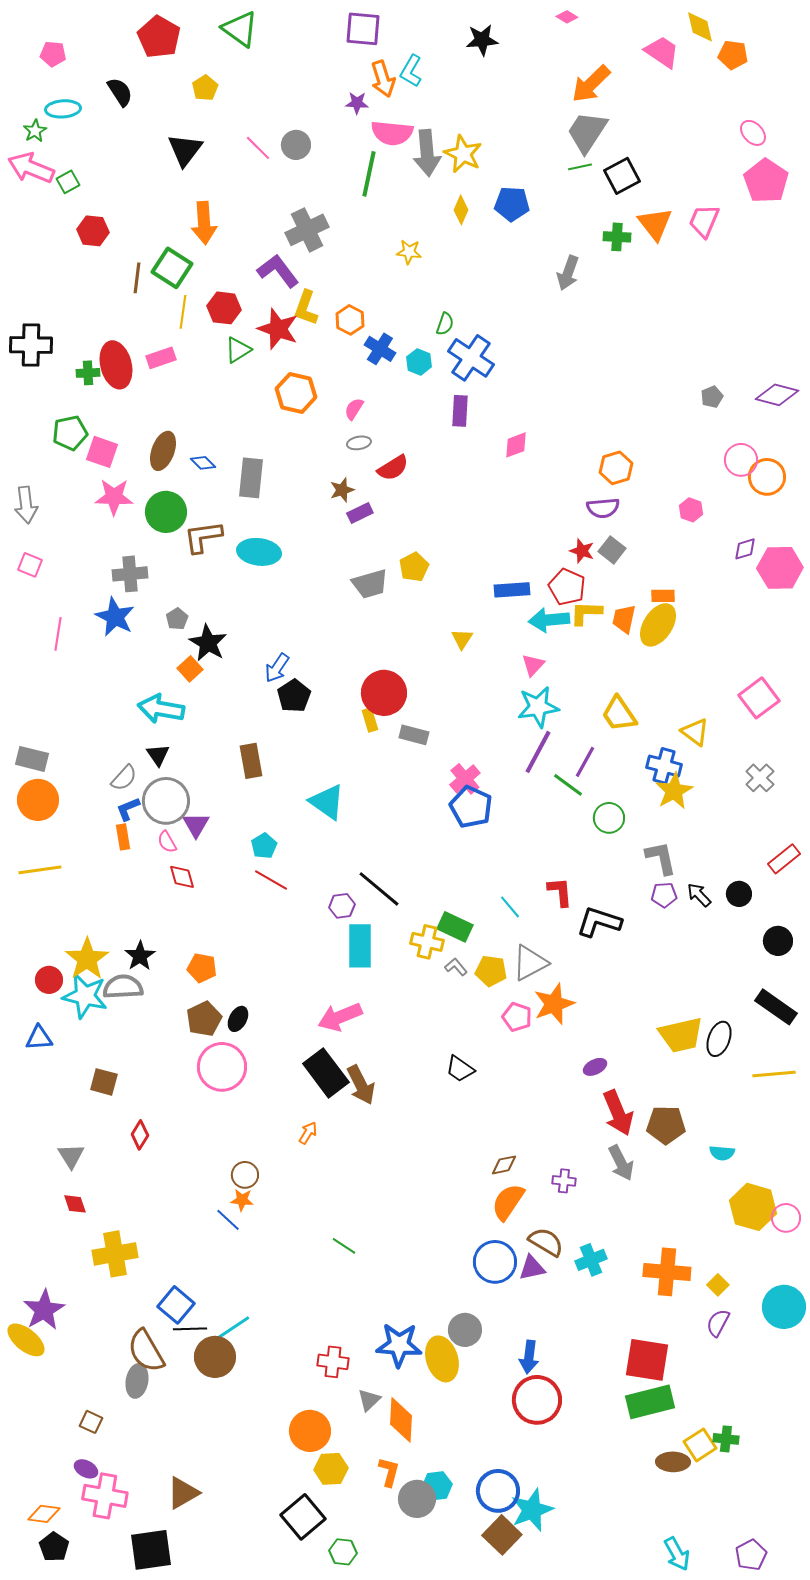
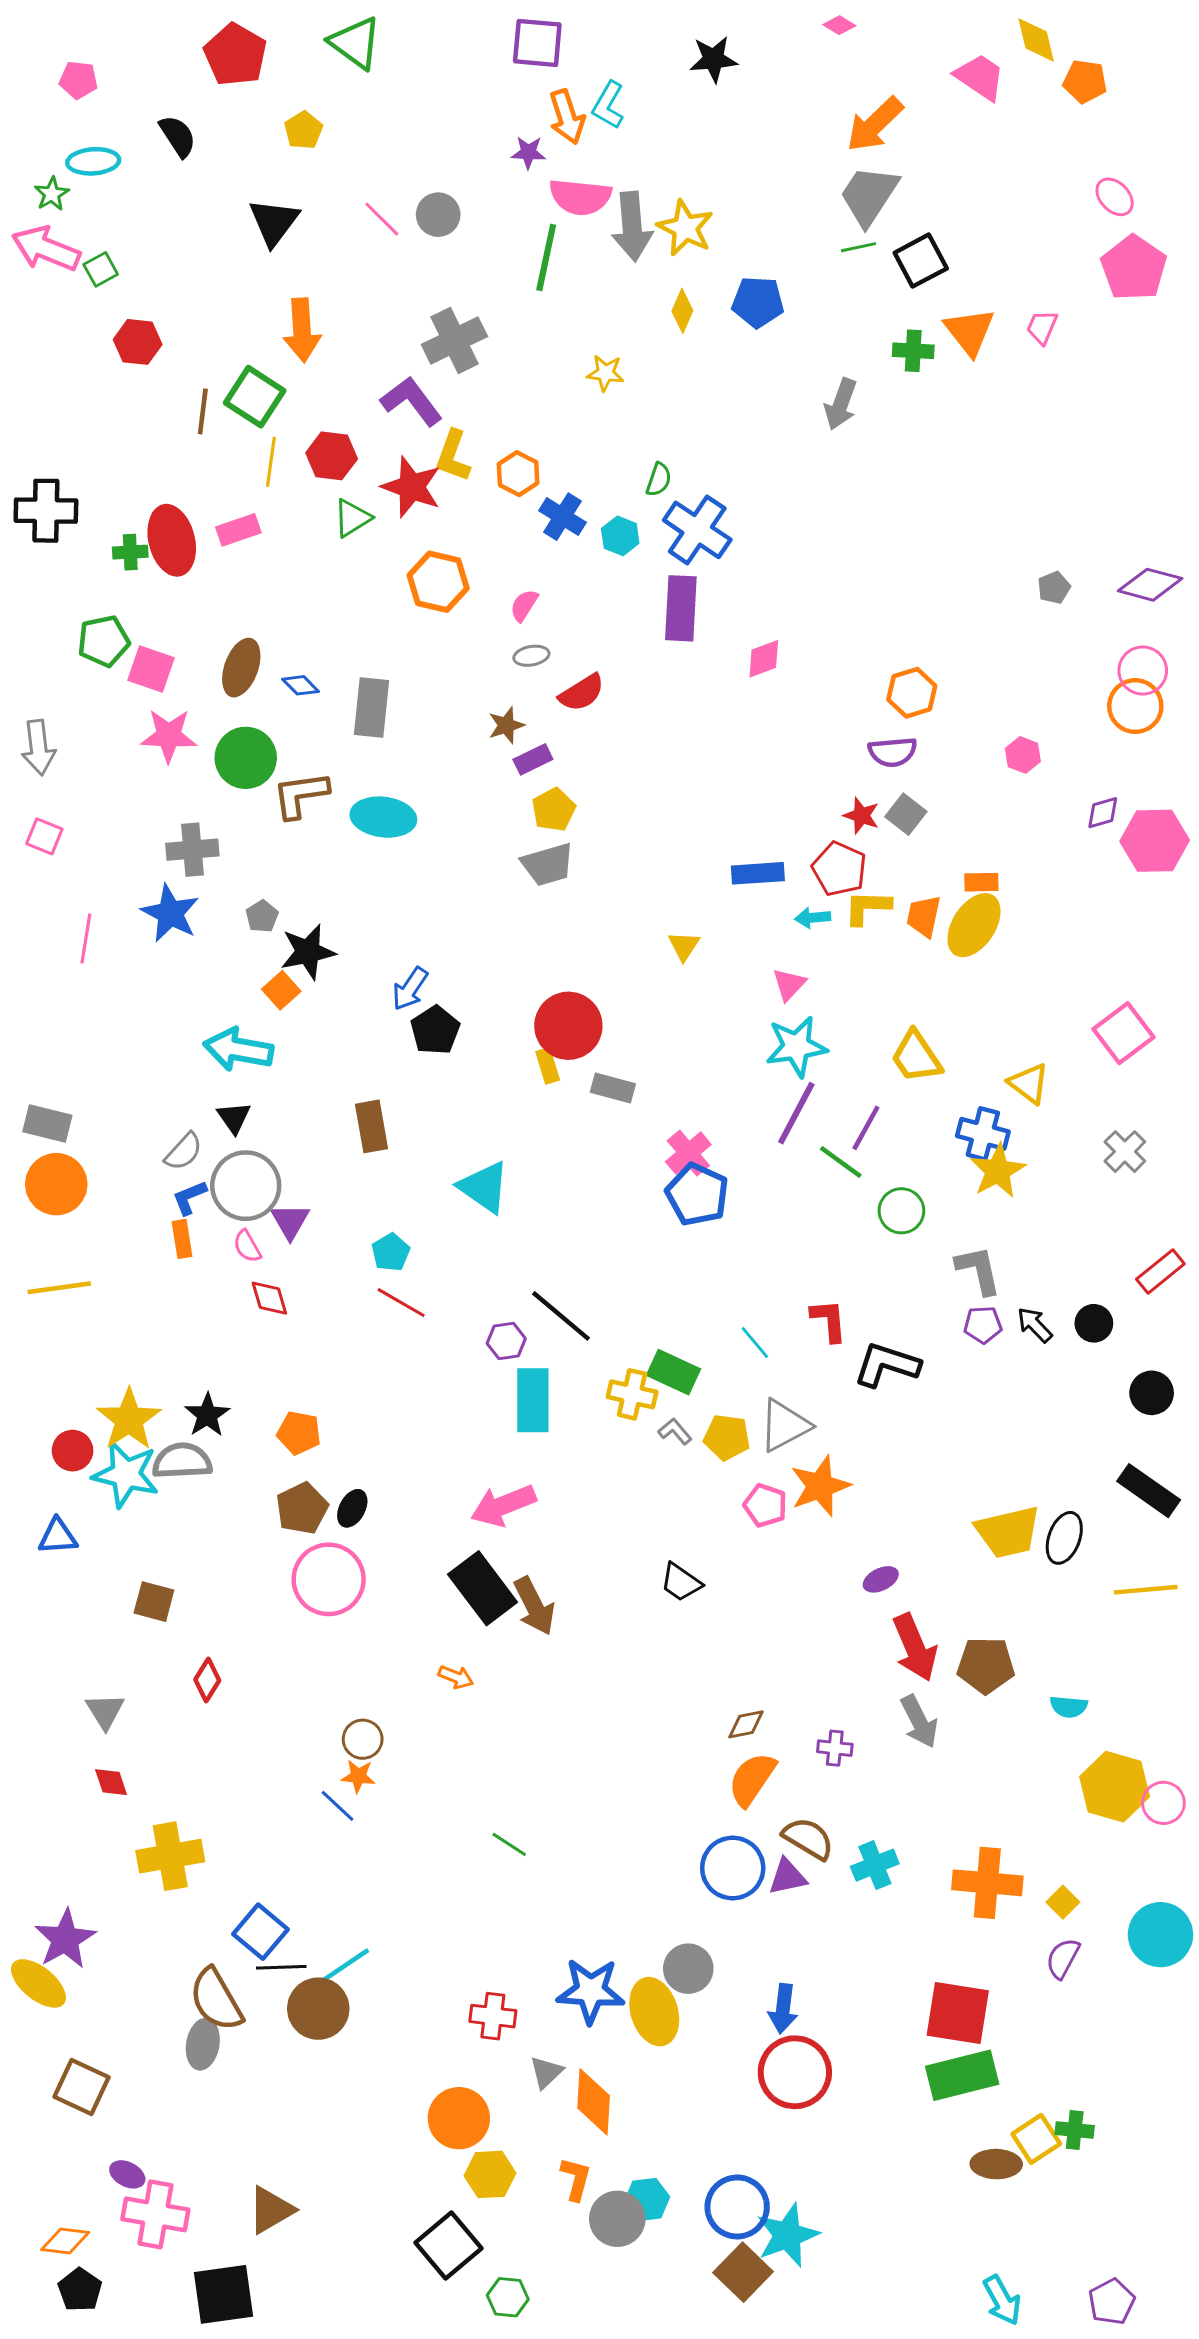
pink trapezoid: (704, 221) -> (1042, 327), size x0.7
purple rectangle: (460, 411) -> (681, 608), size x1.4
pink circle: (741, 460) -> (1143, 671), moved
yellow pentagon: (414, 567) -> (554, 810), moved
cyan arrow: (549, 620) -> (813, 918), size x0.6
black star: (208, 643) -> (308, 952), turned 30
orange arrow: (308, 1133) -> (456, 1677), turned 80
brown square: (91, 1422) -> (81, 2087), moved, size x1.6

